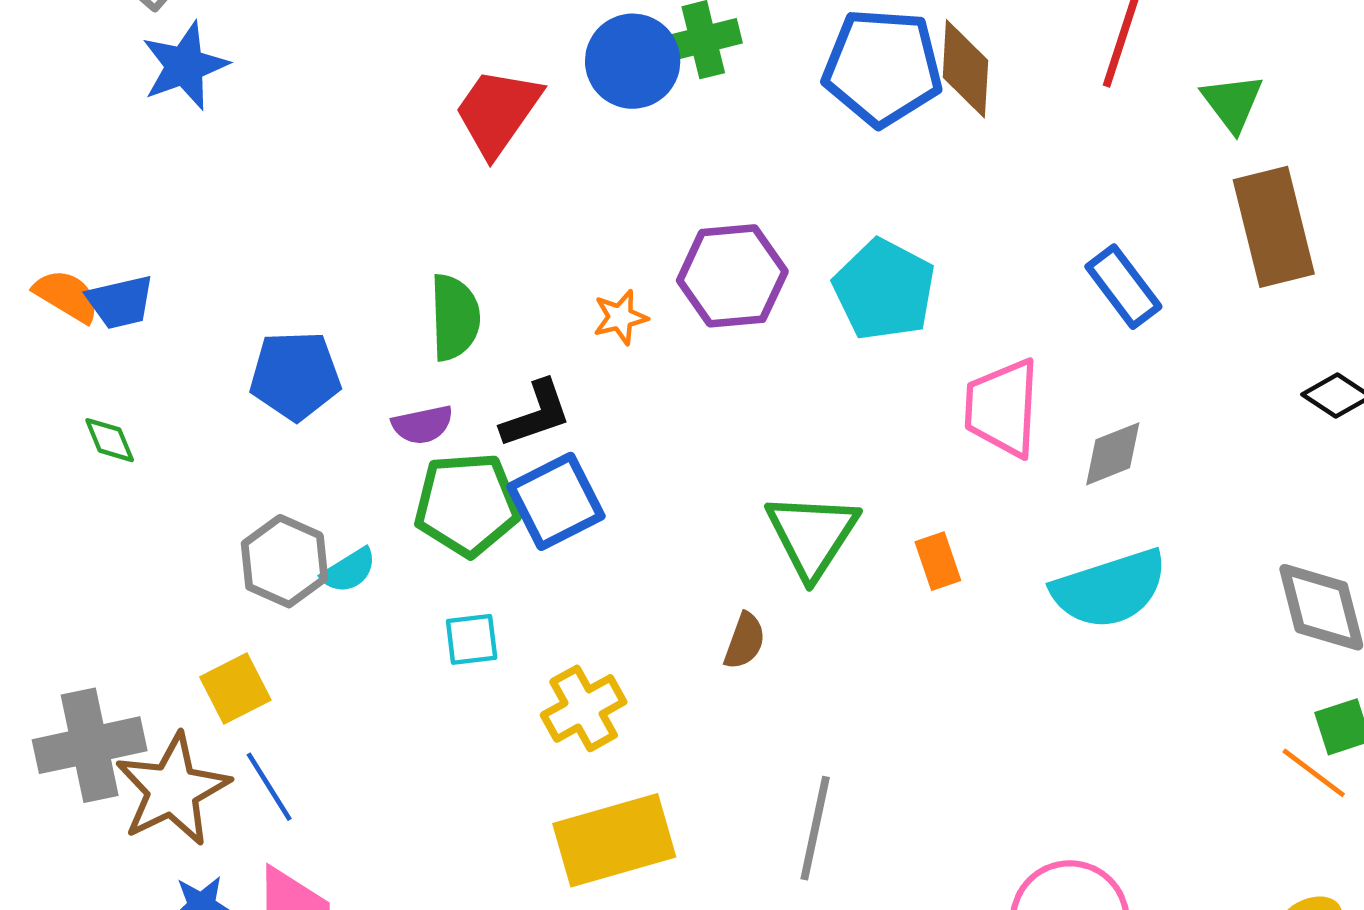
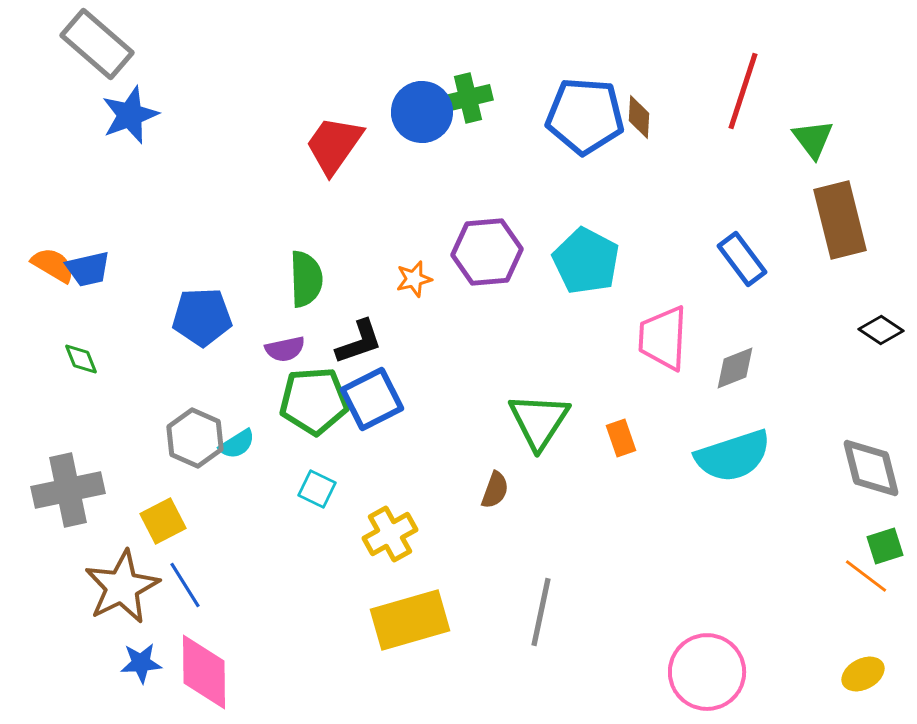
brown diamond: (965, 69) -> (639, 117), size x0.7
cyan square: (472, 639) -> (317, 489), turned 33
gray cross: (90, 745) -> (68, 490), moved

